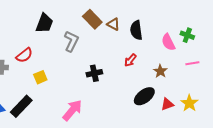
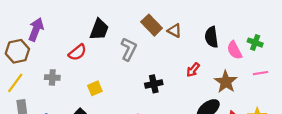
black semicircle: (136, 30) -> (212, 37), moved
red semicircle: (24, 55) -> (77, 52), moved
brown star: (160, 71) -> (226, 82), size x1.5

